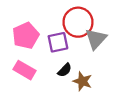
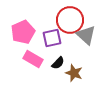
gray triangle: (96, 39) -> (86, 35), turned -30
pink rectangle: (24, 70) -> (33, 59), moved

